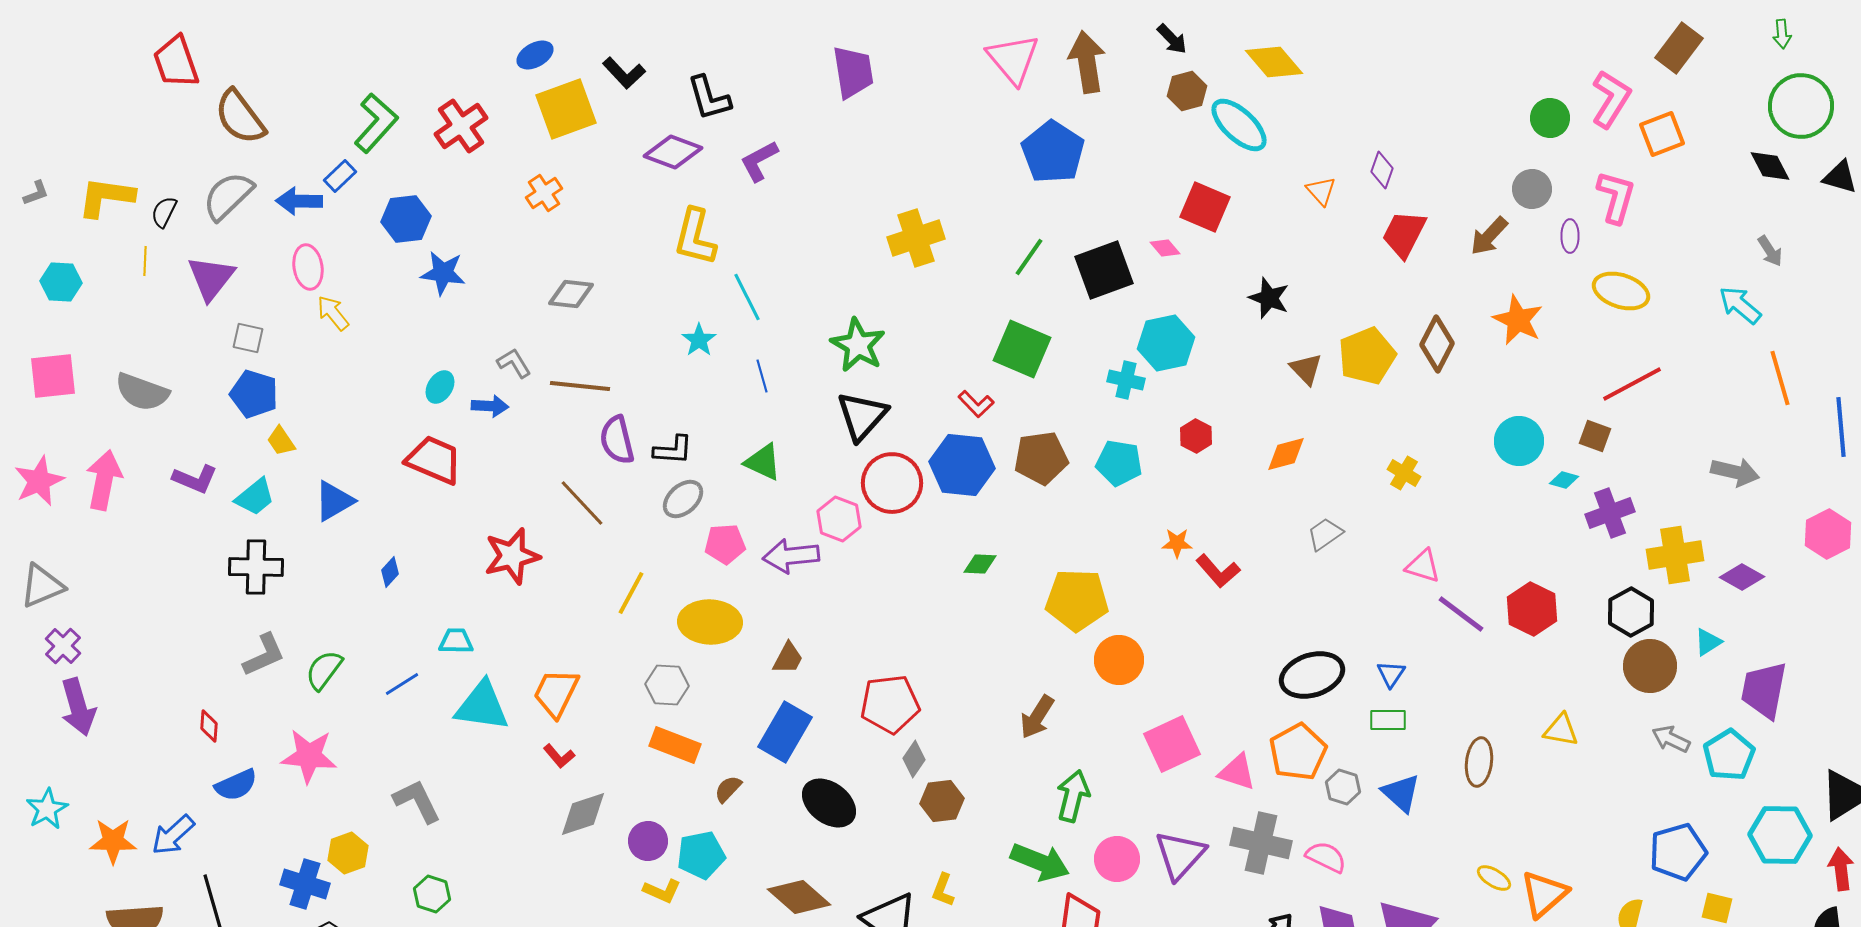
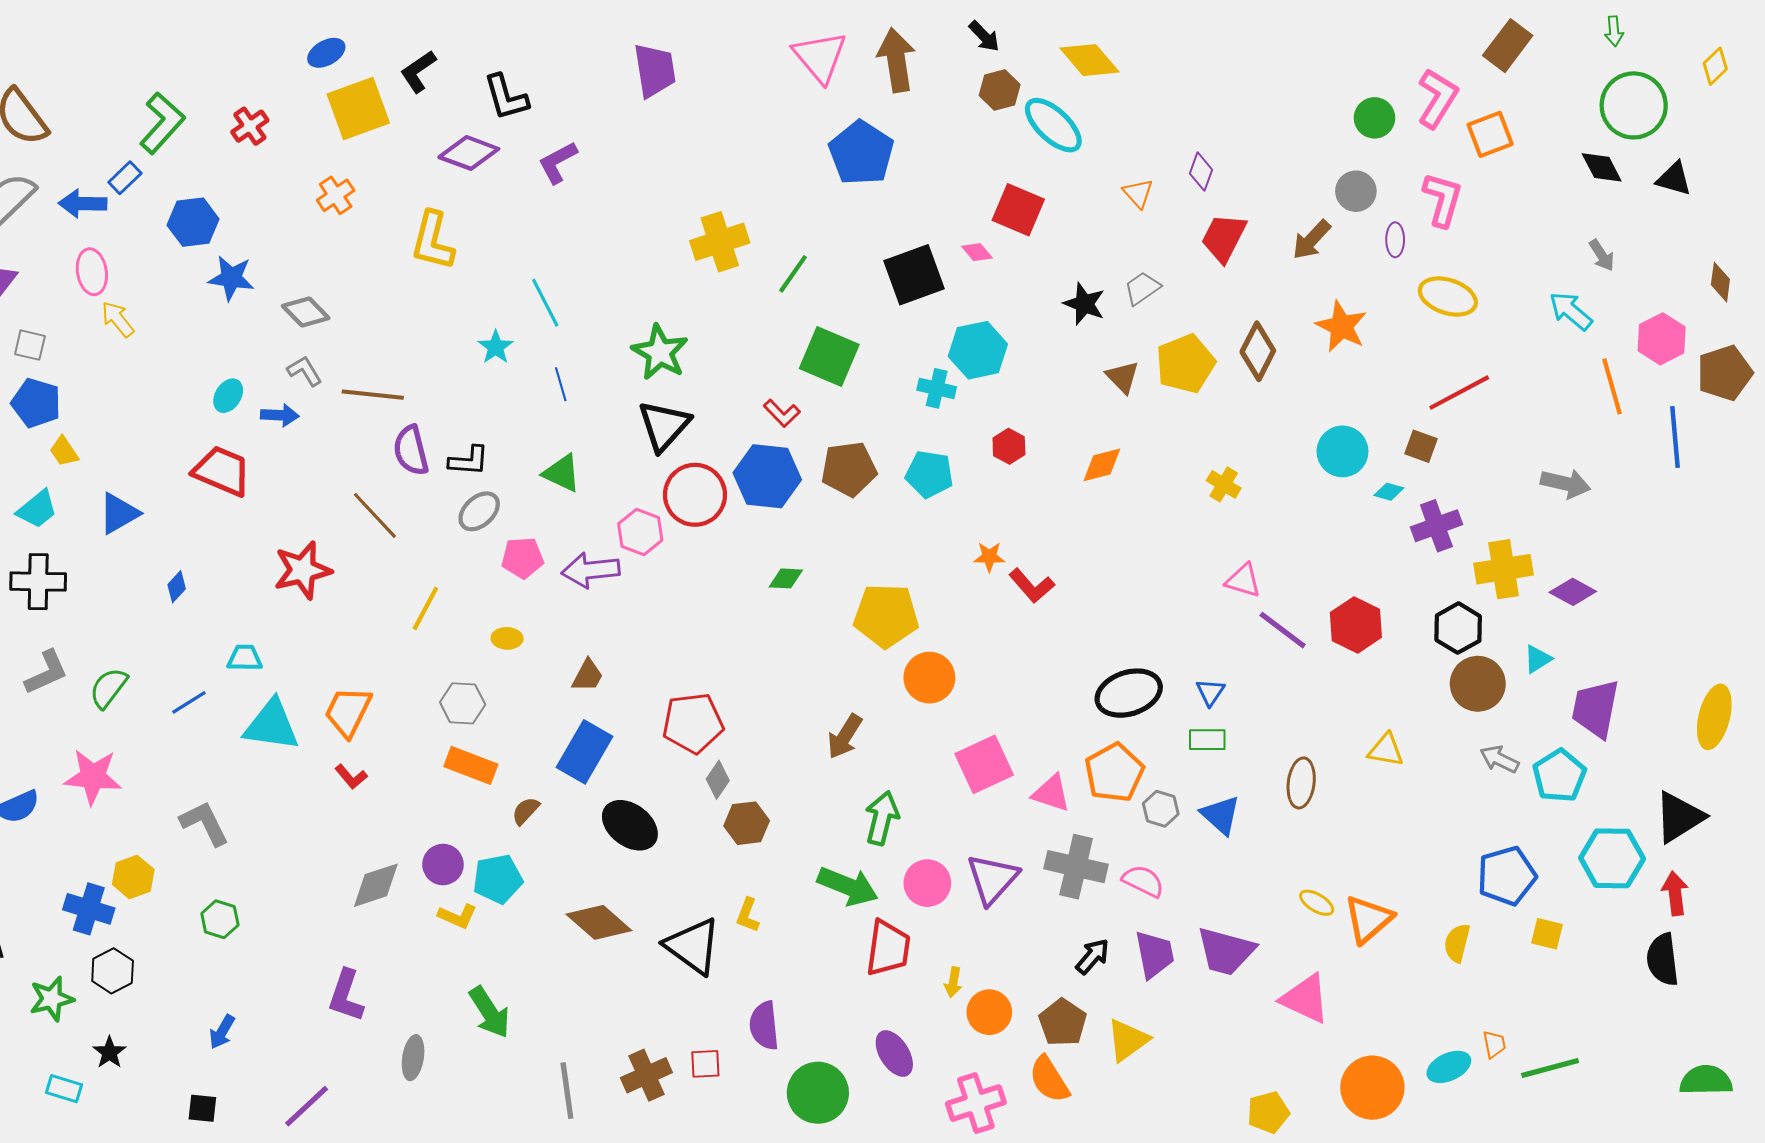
black L-shape: (624, 73) -> (418, 71), turned 99
red cross: (461, 126) -> (250, 126), size x0.7
yellow L-shape: (695, 237) -> (433, 241), moved
green line: (1029, 257) -> (793, 274), moved
gray diamond: (571, 294) -> (306, 312), moved, turned 39
gray trapezoid: (1325, 534) -> (1142, 288), moved
pink hexagon: (1828, 534) -> (1662, 339), moved
yellow ellipse: (710, 622) -> (507, 638), size x0.5
gray diamond: (583, 814) -> (376, 885), moved

